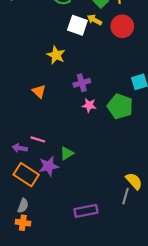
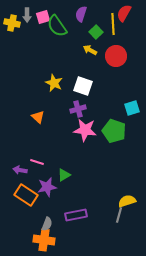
white square: (77, 25) -> (83, 86), moved
pink star: (89, 105) -> (85, 130), size x1.6
yellow semicircle: (134, 181) -> (127, 201), turned -66
gray semicircle: (23, 206) -> (47, 224), moved
purple rectangle: (86, 211) -> (76, 215), moved
orange cross: (23, 223) -> (44, 240), moved, size x1.5

